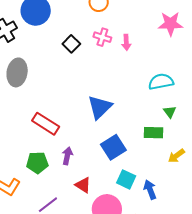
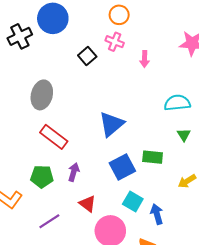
pink cross: (102, 37) -> (115, 42), moved
gray ellipse: (17, 72) -> (42, 95), moved
green rectangle: (154, 133) -> (153, 157), moved

